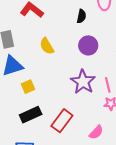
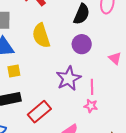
black semicircle: (81, 16) -> (82, 14), size x1.5
yellow semicircle: (47, 46) -> (41, 36), size x1.4

